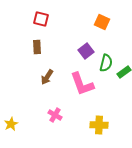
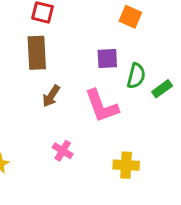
brown rectangle: (37, 47) -> (37, 53), size x1.6
purple square: (86, 51) -> (107, 59), turned 35

